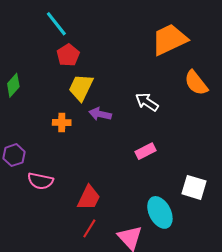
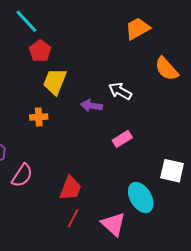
orange trapezoid: (169, 40) -> (138, 29), size x0.7
purple arrow: (100, 114) -> (91, 106), moved
pink semicircle: (40, 181) -> (22, 175), turned -65

